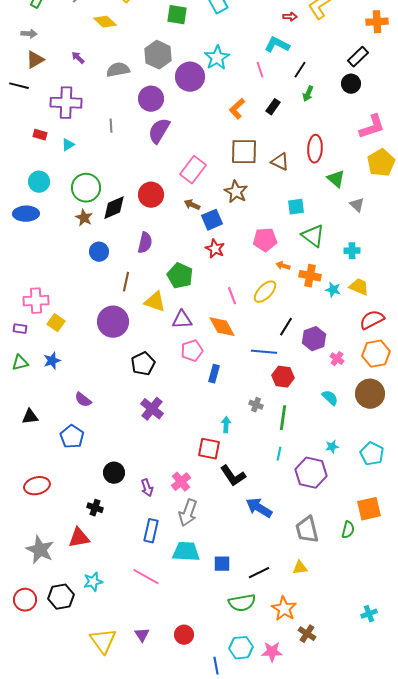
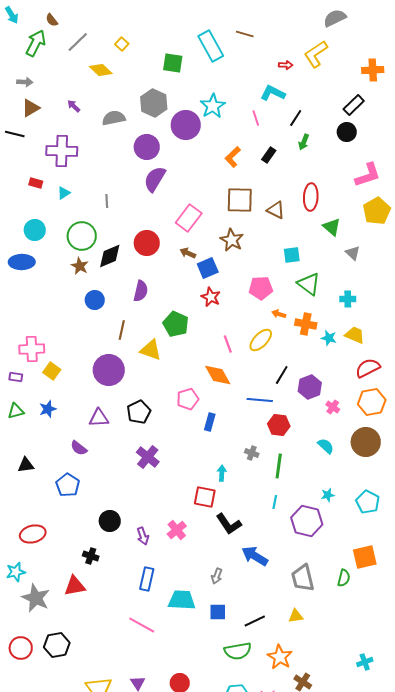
gray line: (111, 126) -> (107, 201), moved
purple triangle: (182, 320) -> (99, 418), moved
gray arrow: (188, 513) -> (217, 576), moved, size x0.6
cyan star: (93, 582) -> (16, 572), moved

